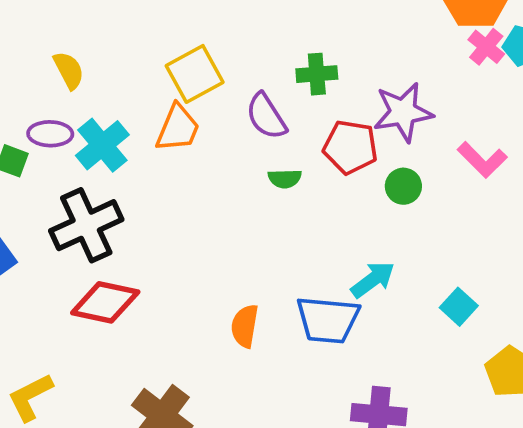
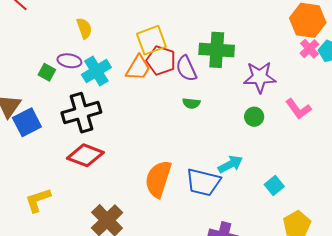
green cross: (317, 74) -> (217, 50), size x1.6
red pentagon: (350, 147) -> (161, 60), moved
orange semicircle: (245, 326) -> (158, 179), size x1.6

